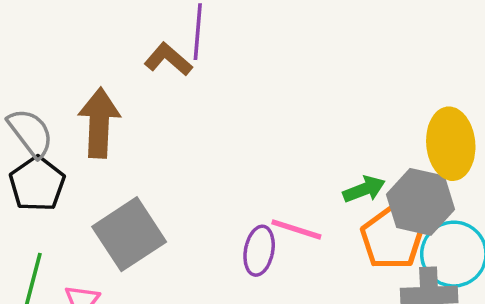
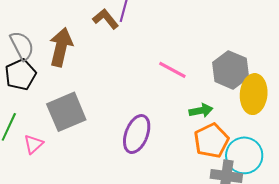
gray hexagon: (420, 202) -> (231, 70), moved
pink line: (296, 229) -> (172, 70), moved
purple ellipse: (259, 251) -> (137, 134), size x1.4

